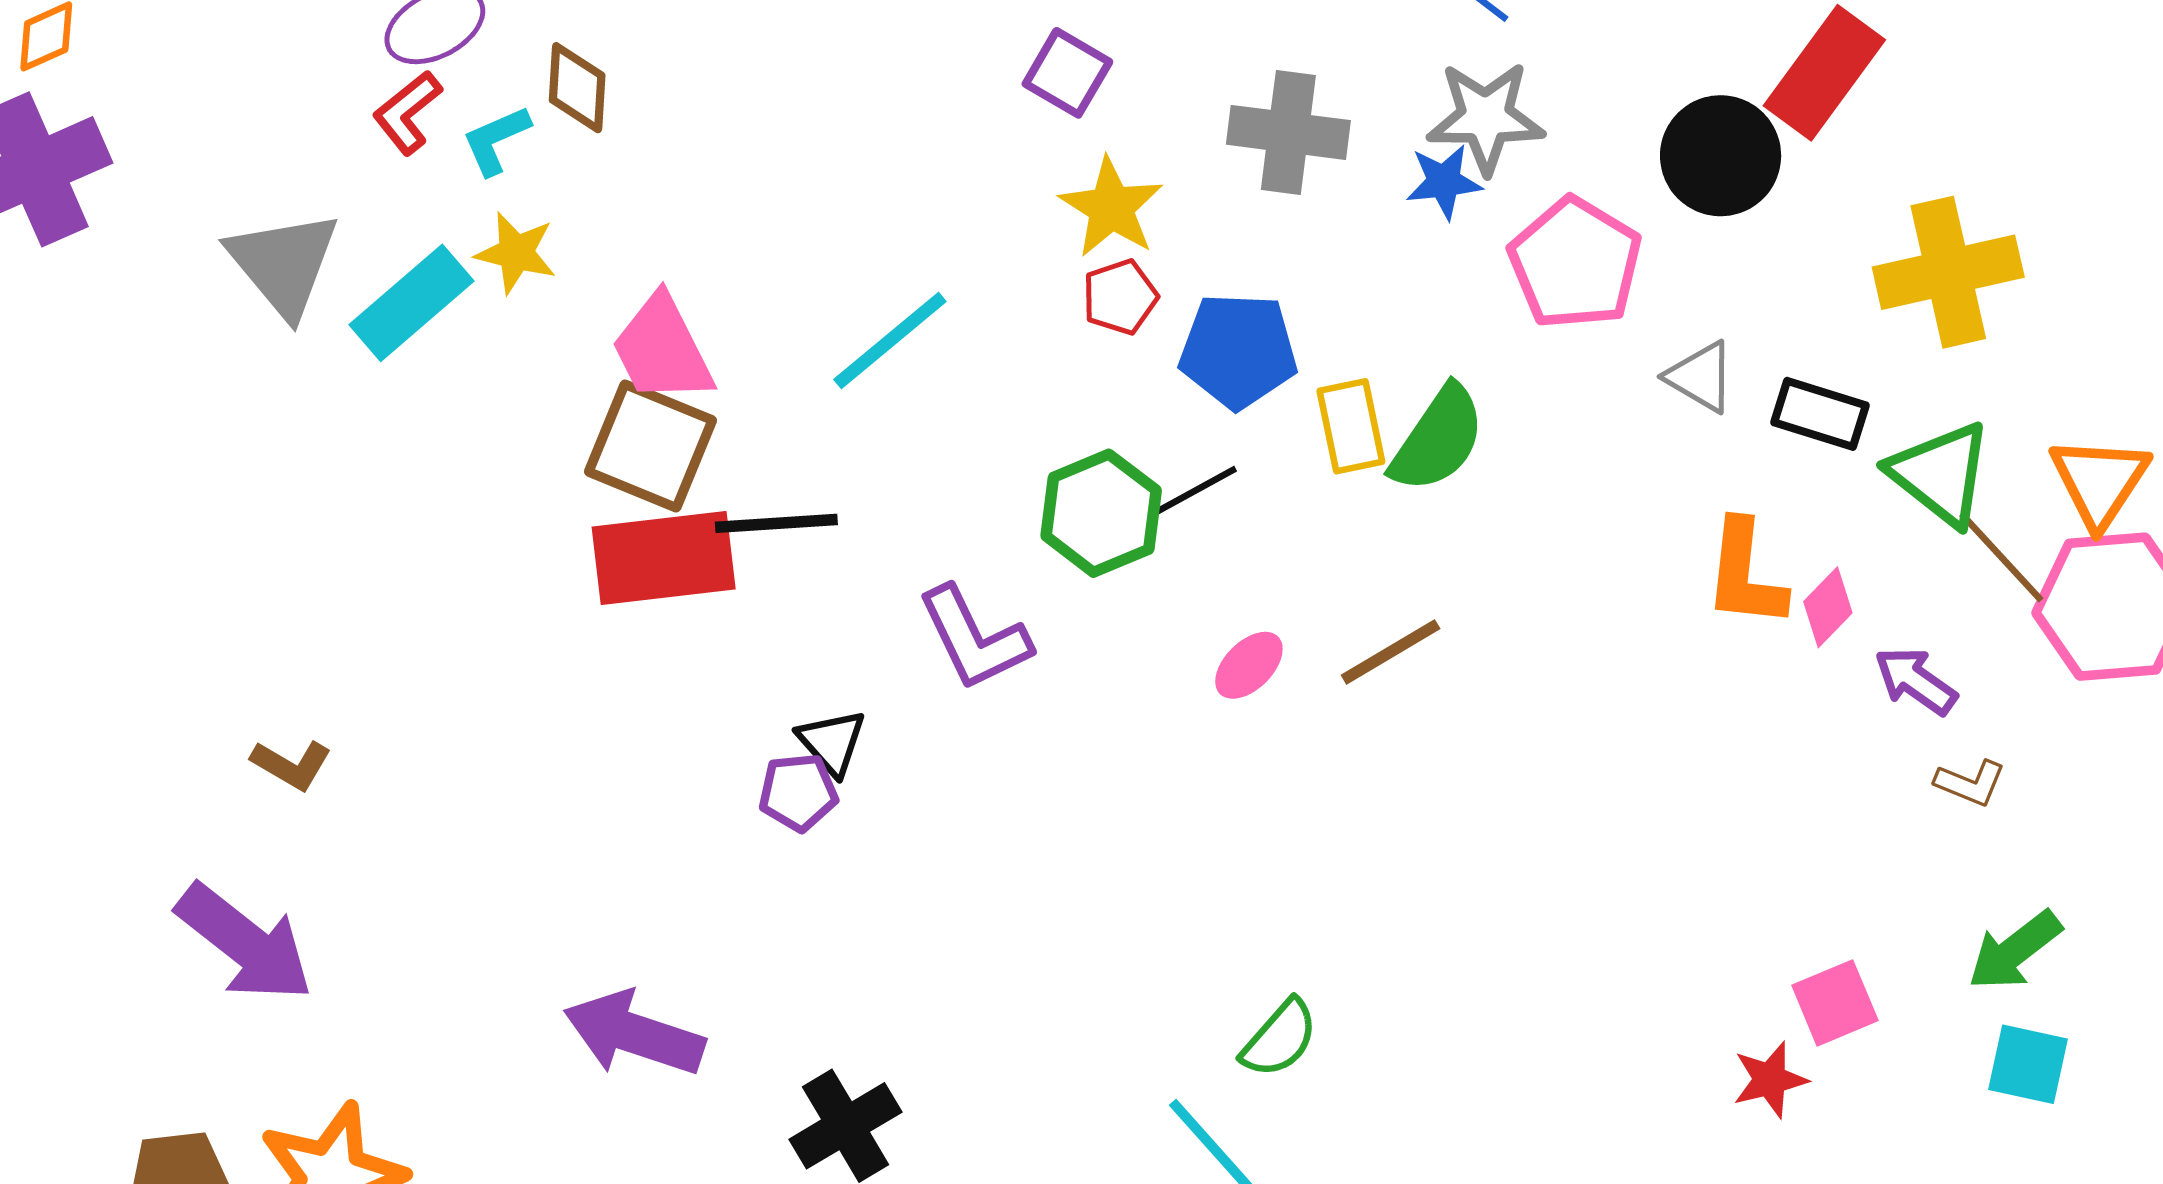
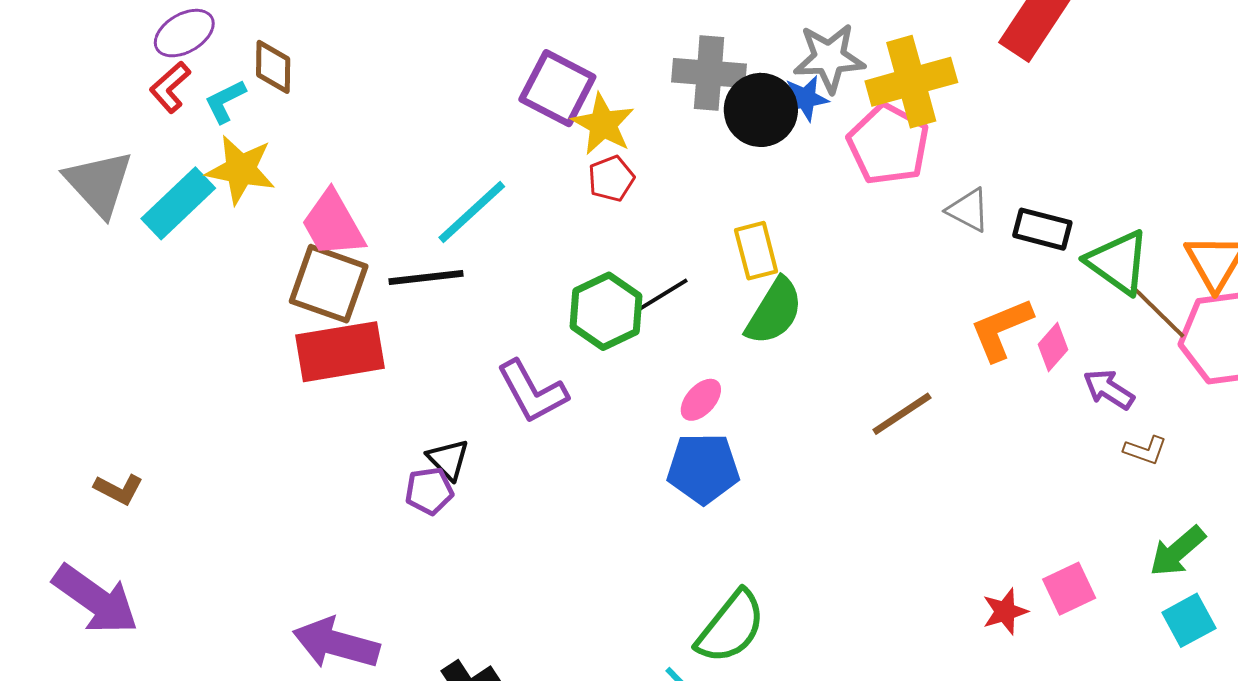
purple square: (1067, 73) -> (557, 88), moved, size x1.4
black circle: (1721, 156) -> (761, 110), moved
yellow star: (516, 253) -> (241, 170), size x1.4
yellow cross: (1948, 272) -> (911, 82), moved
blue pentagon: (1238, 351) -> (703, 468), moved
green semicircle: (1438, 439) -> (774, 311), moved
black line: (776, 523) -> (426, 278), moved
orange L-shape: (1745, 574) -> (1001, 329), turned 64
brown line: (1391, 652) -> (902, 414), moved
green semicircle: (1280, 1039) -> (731, 627), size x1.5
cyan square: (2028, 1064) -> (1189, 620), turned -38
red star: (1770, 1080) -> (1005, 612), moved

